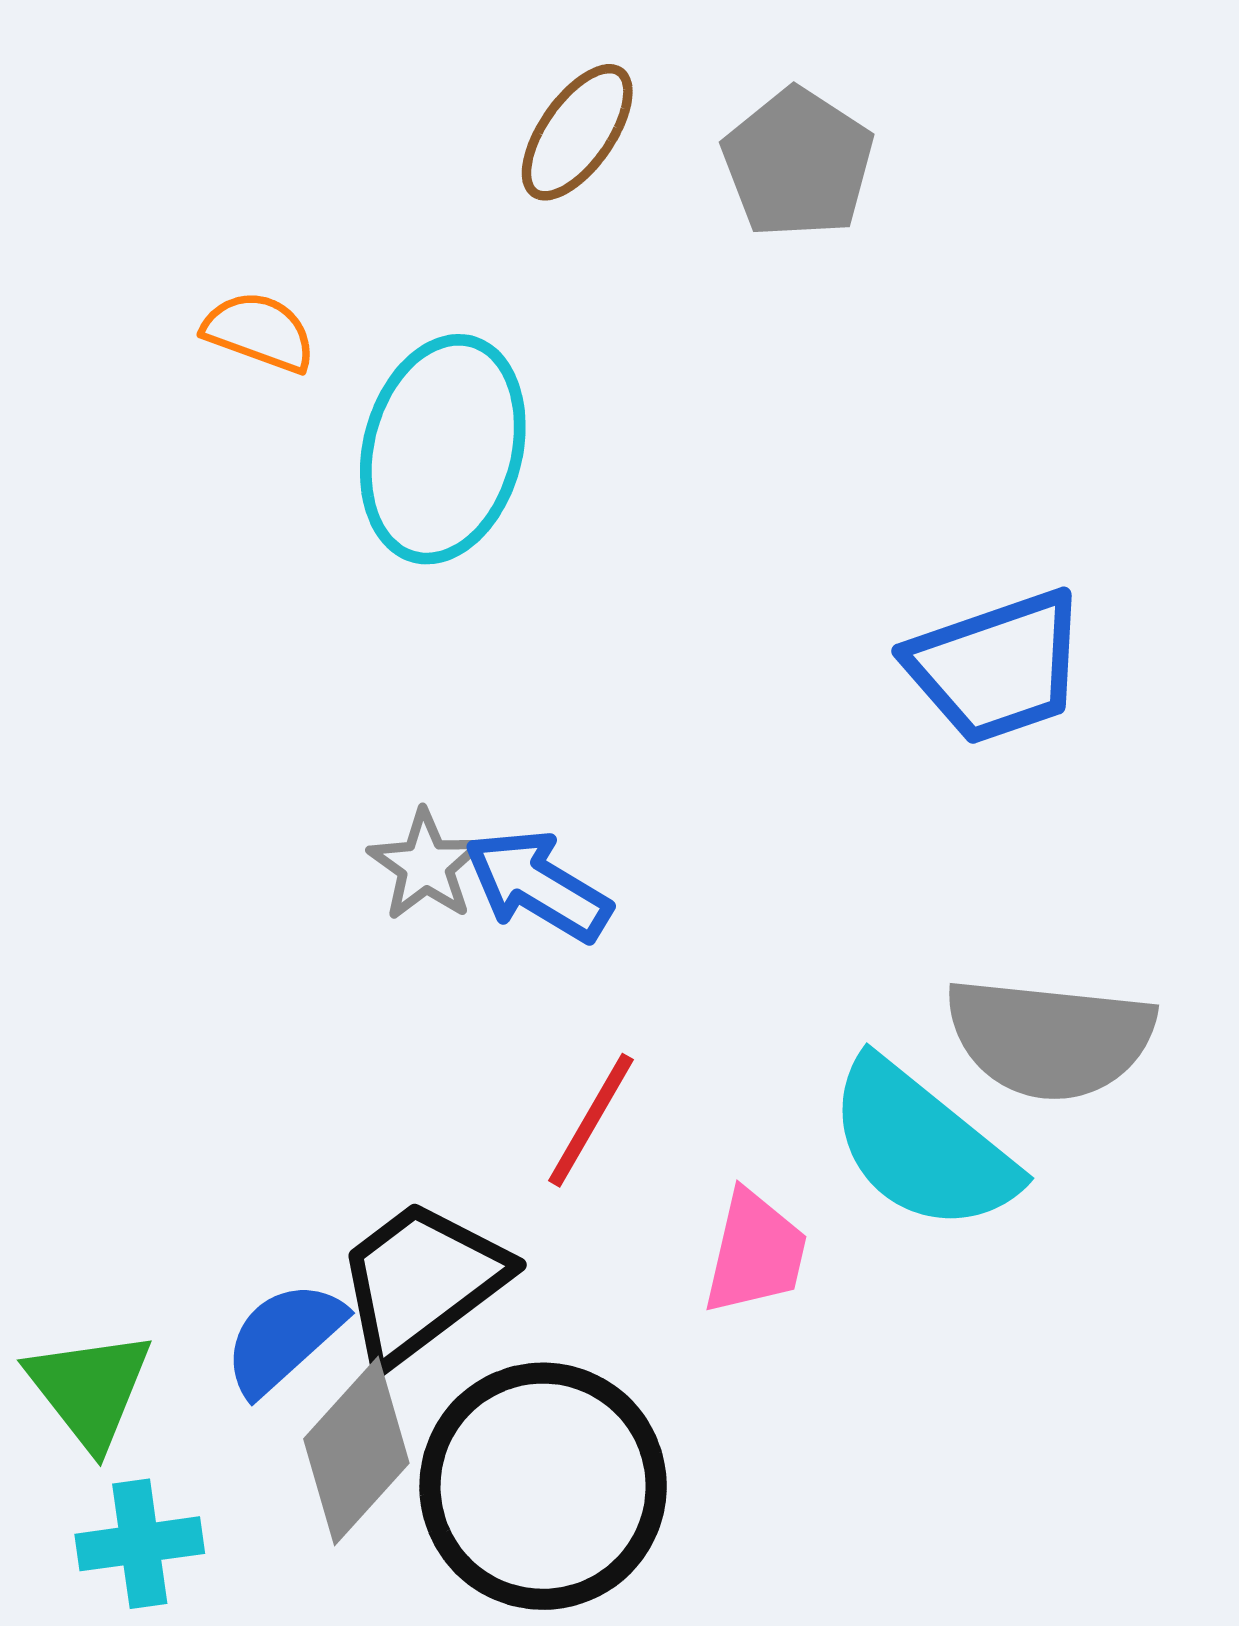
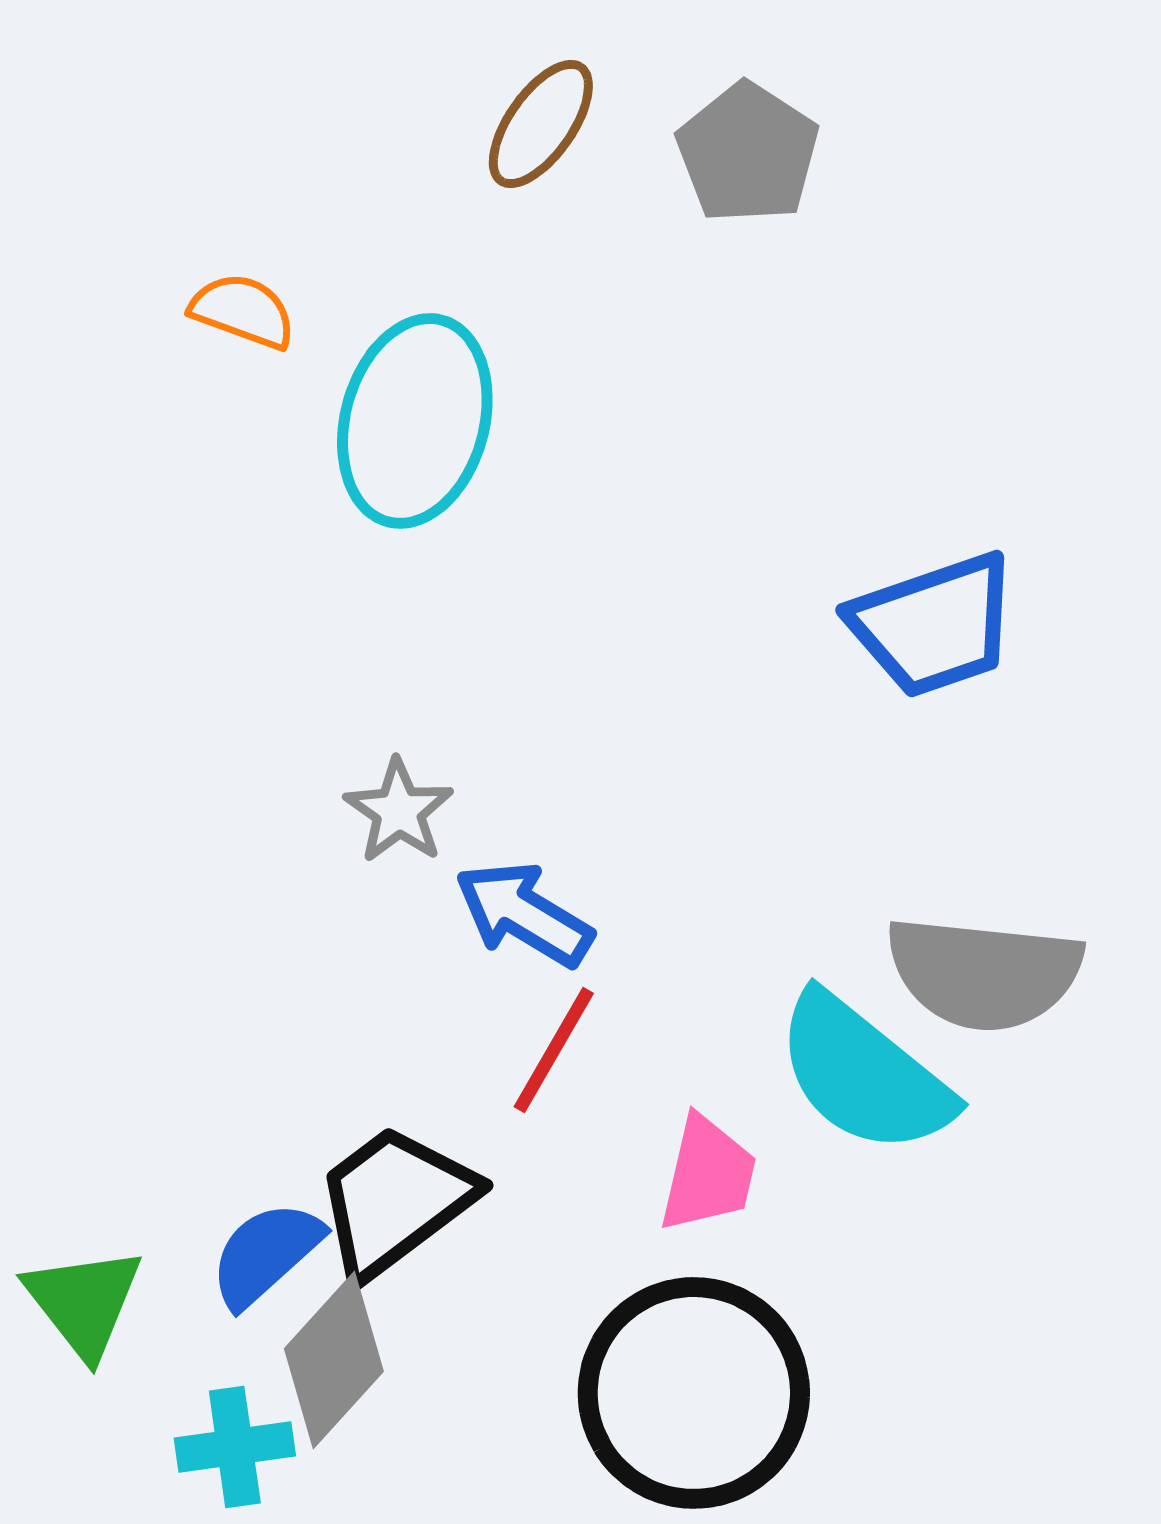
blue arrow: (538, 886) -> (524, 914), moved
black circle: (543, 1486) -> (694, 1393), moved
cyan cross: (140, 1544) -> (235, 1447), moved

